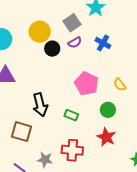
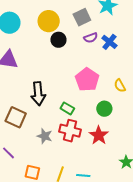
purple semicircle: (75, 43) -> (91, 38), moved
red cross: (72, 150) -> (70, 131), moved
gray star: (45, 160) -> (45, 136), moved

